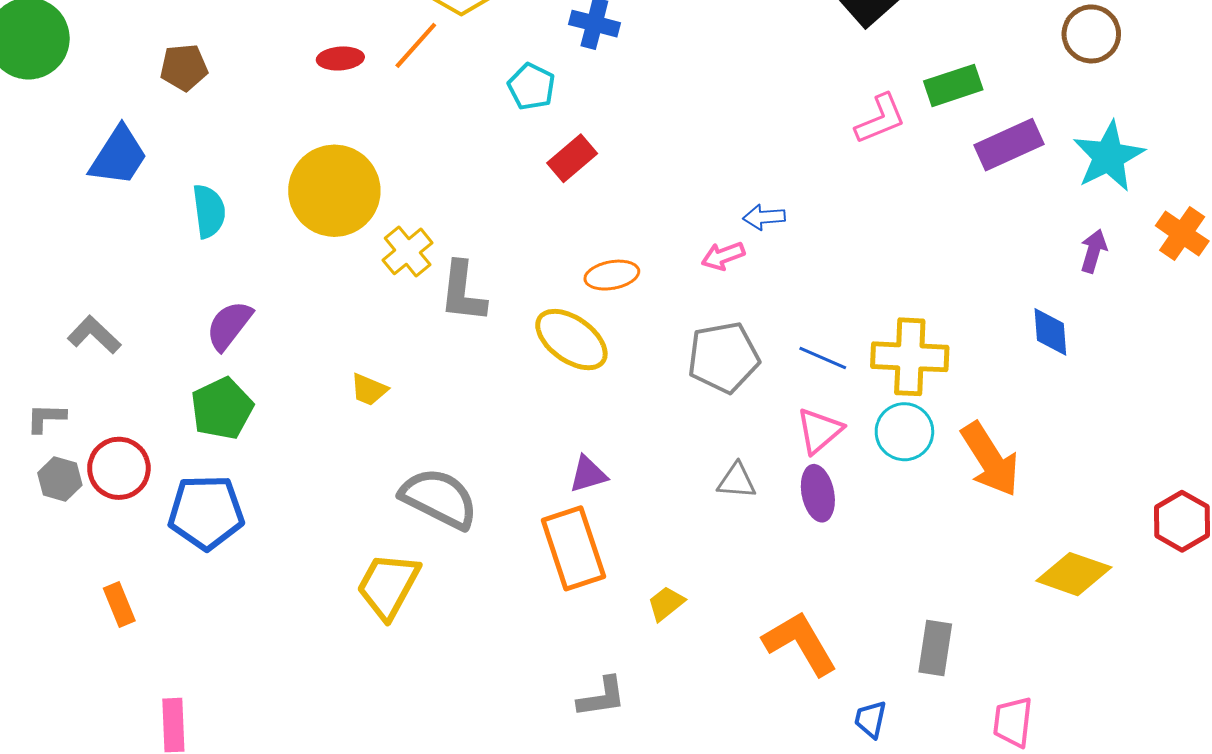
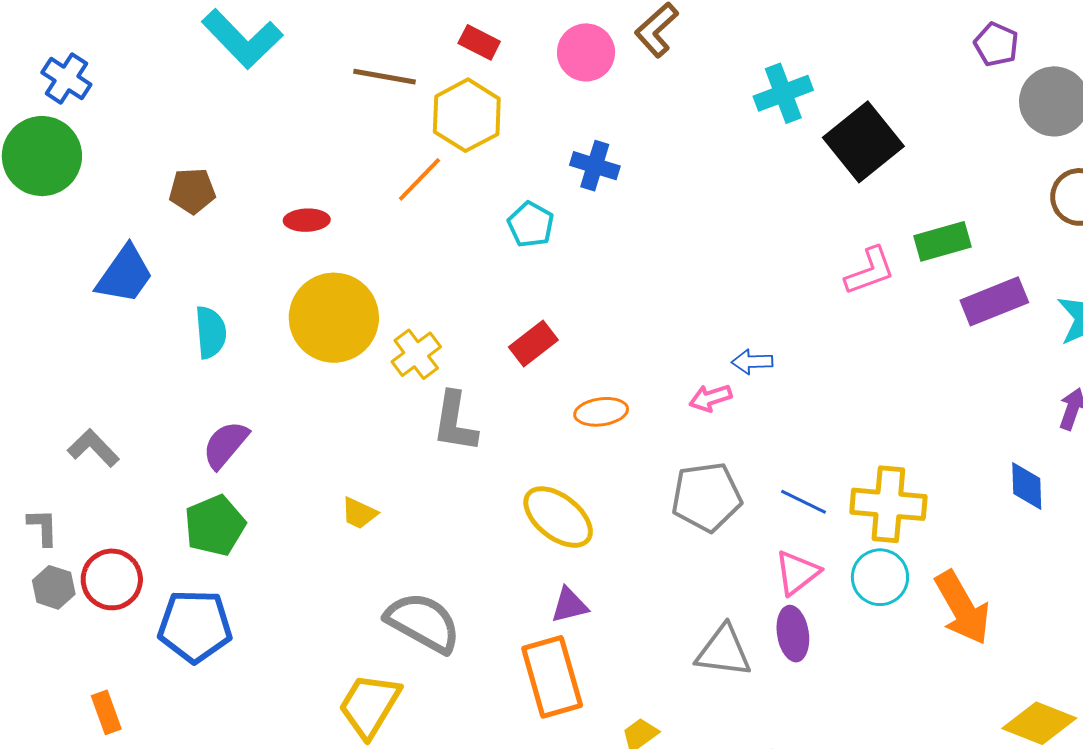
red ellipse: (340, 58) -> (307, 220), moved
red rectangle: (572, 158) -> (533, 344), moved
yellow cross: (408, 251) -> (416, 354), moved
yellow ellipse: (571, 340) -> (558, 517), moved
gray L-shape: (46, 418) -> (43, 527), turned 84
gray triangle: (737, 481) -> (724, 651), moved, size x1.5

